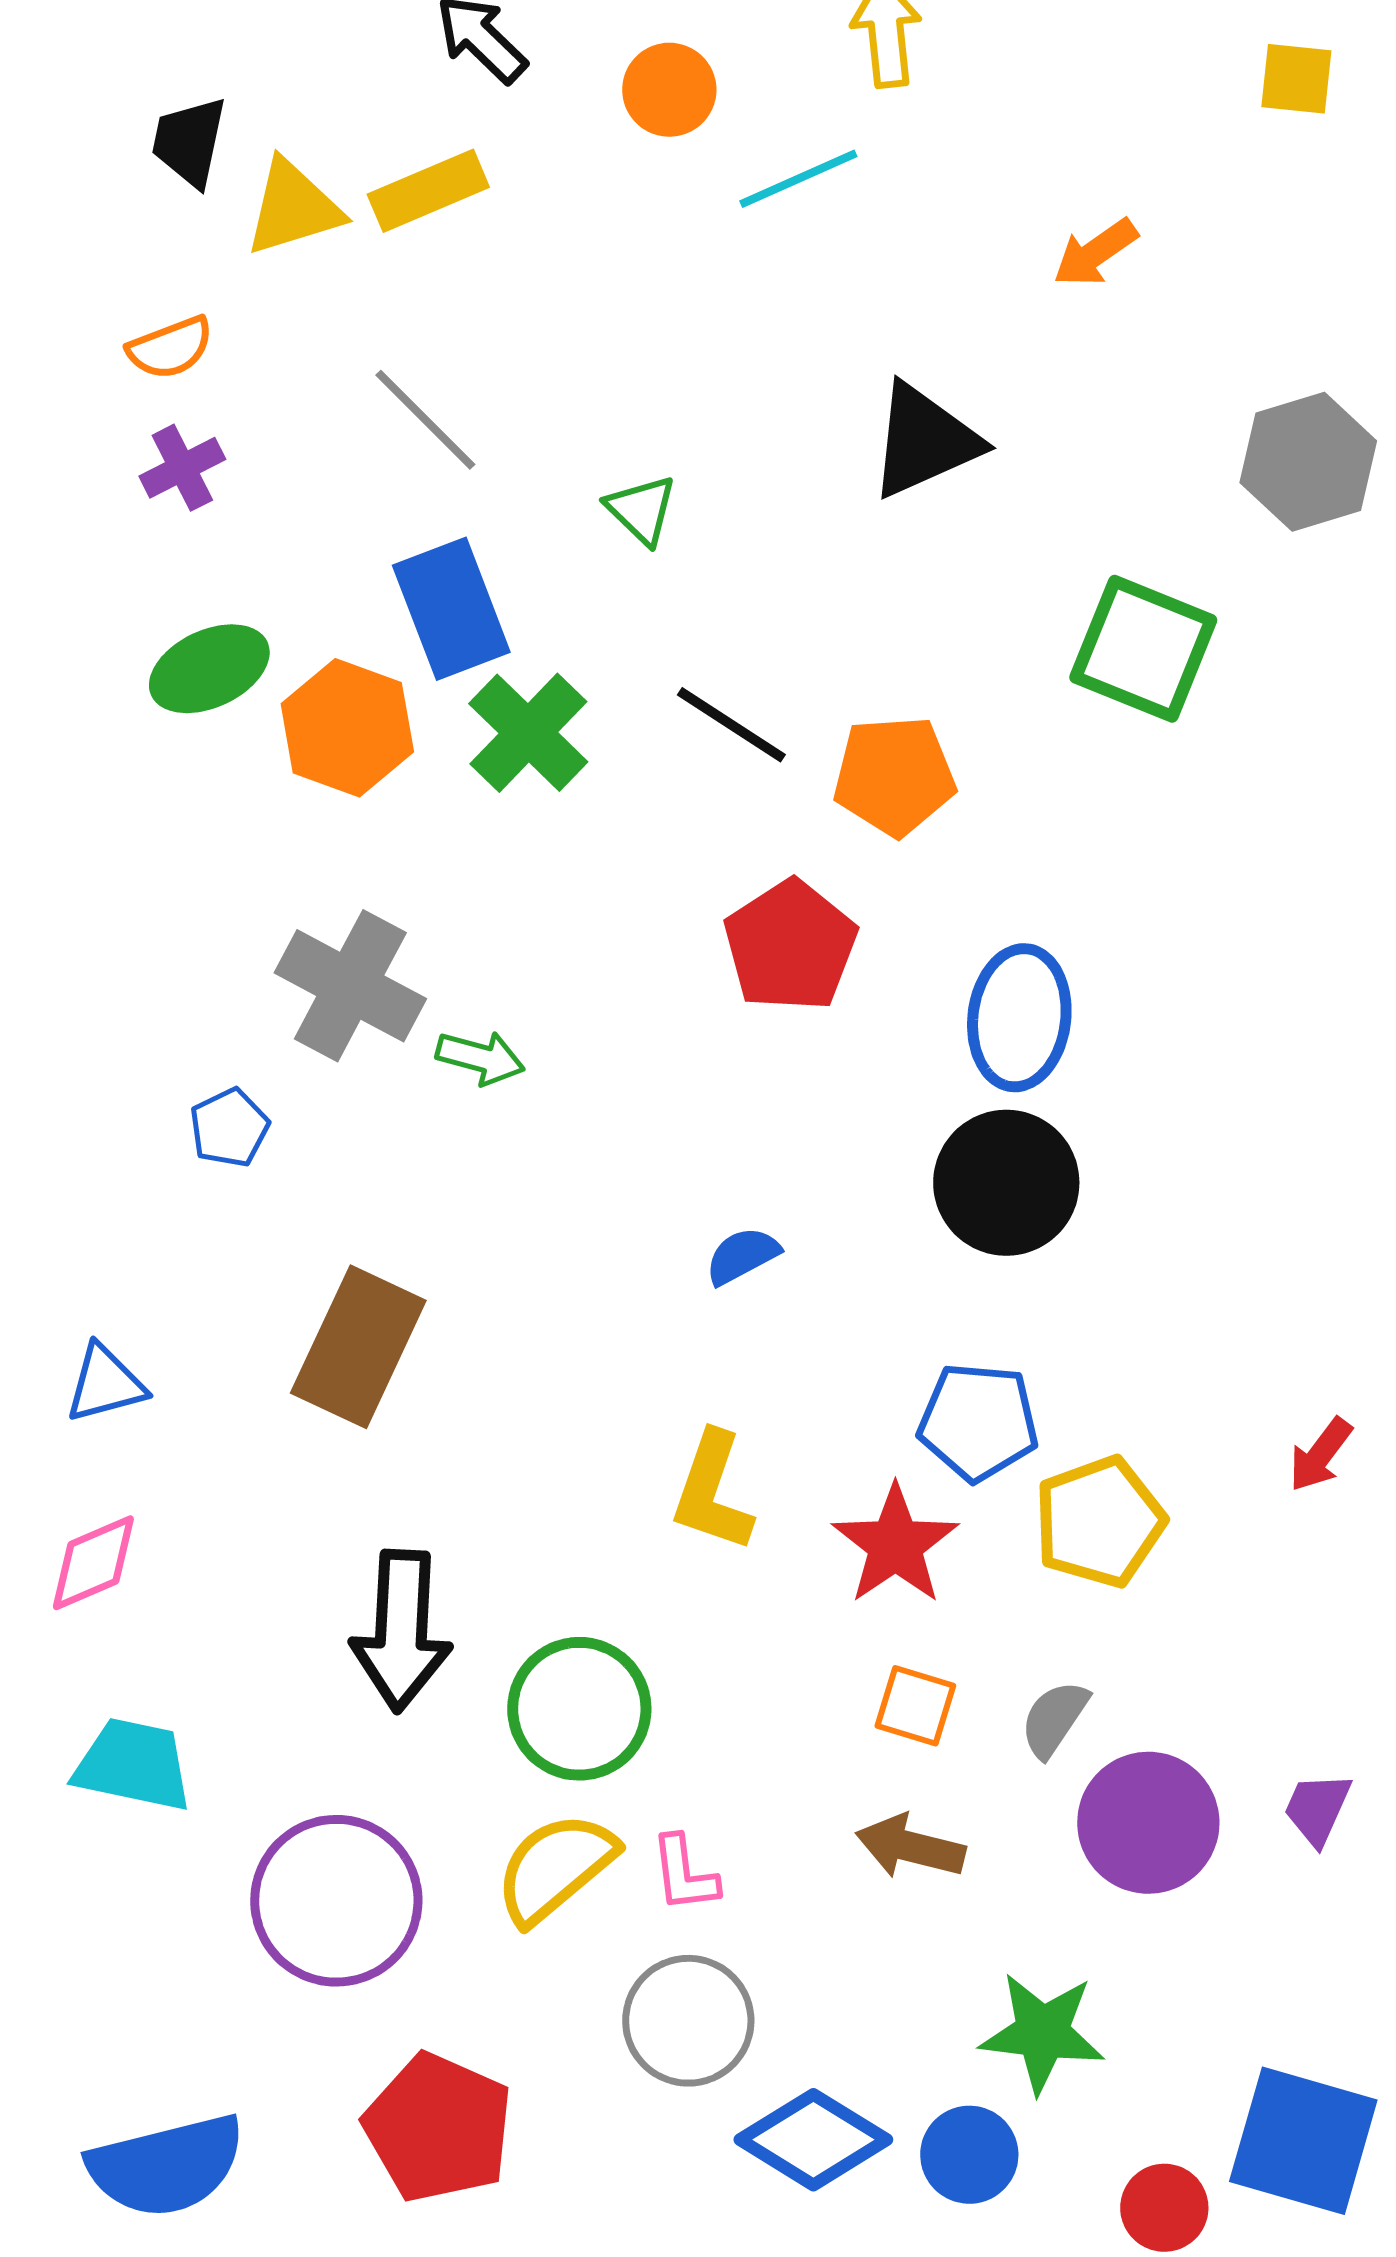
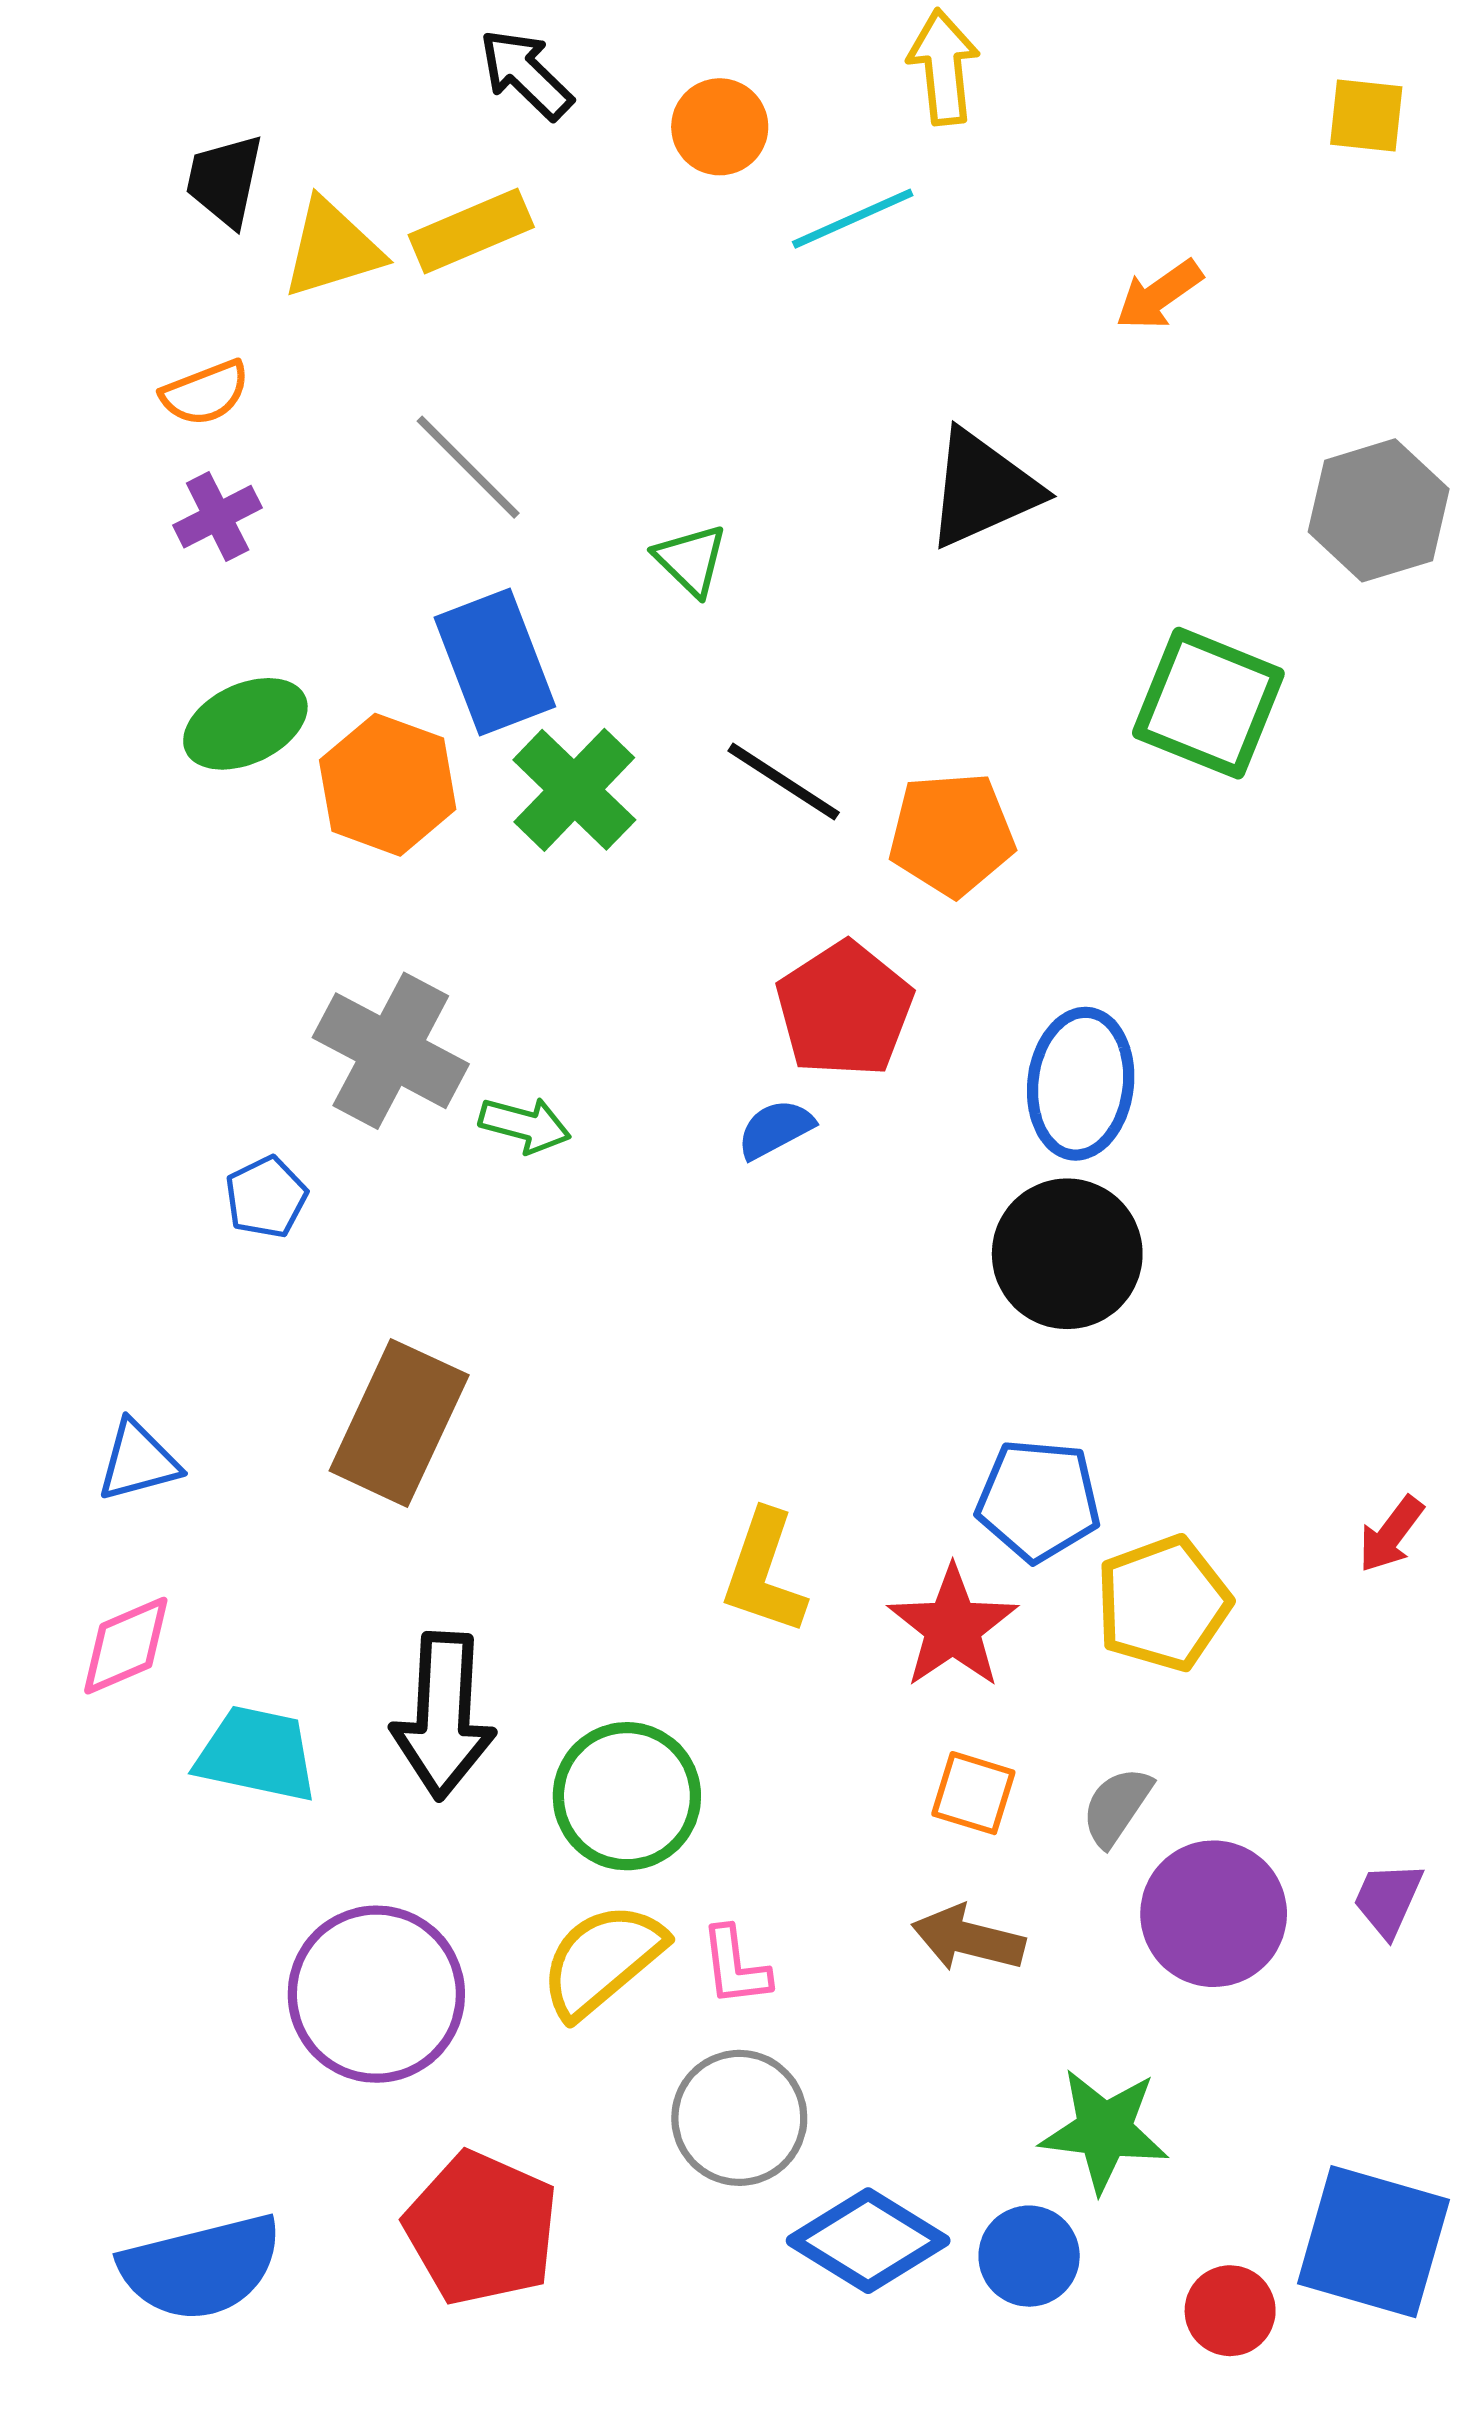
blue semicircle: (742, 1256) -> (775, 1129), moved
cyan trapezoid: (133, 1765) -> (257, 1754), moved

